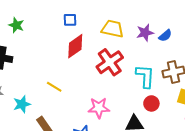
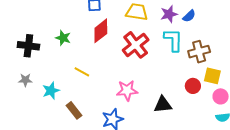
green star: (16, 25) -> (63, 38), moved
cyan L-shape: (145, 76) -> (173, 40), moved
red circle: (151, 103) -> (193, 86), moved

